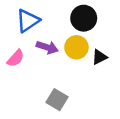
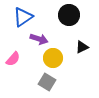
yellow circle: (76, 47) -> (53, 58), moved
pink semicircle: (16, 58) -> (13, 59), moved

